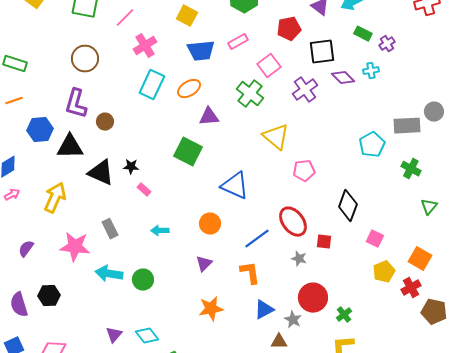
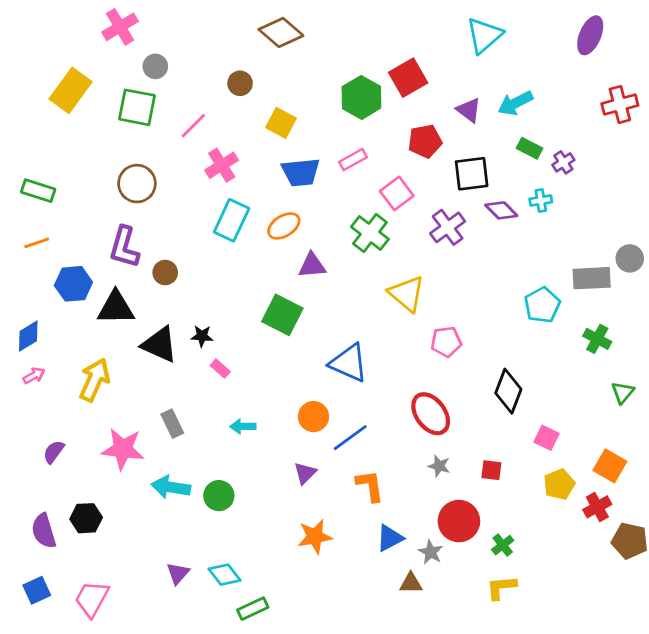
blue line: (257, 239) -> (350, 438), moved
red square: (324, 242) -> (491, 470), moved

